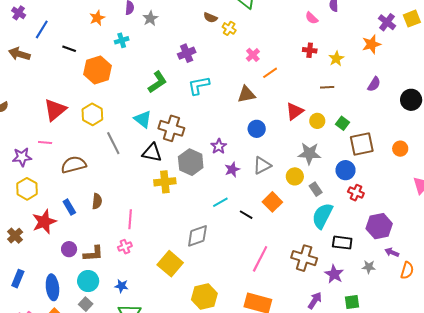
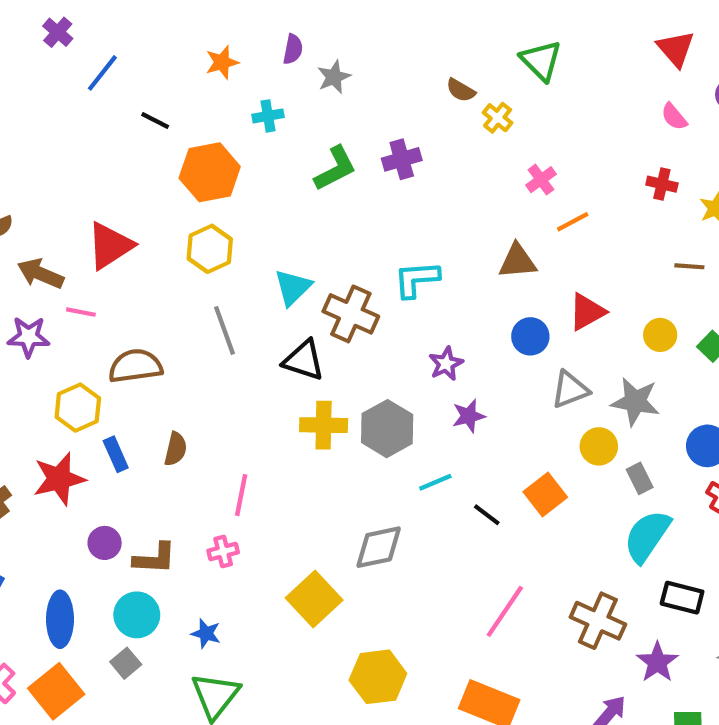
brown arrow: (19, 54) -> (40, 274), moved
green L-shape: (157, 82) -> (335, 168), moved
cyan L-shape: (199, 85) -> (417, 279), moved
red triangle: (295, 111) -> (587, 312), moved
yellow hexagon: (92, 114) -> (210, 249), moved
cyan triangle: (143, 119) -> (293, 287), turned 30
gray hexagon: (191, 162) -> (387, 429), moved
gray triangle: (262, 166) -> (570, 390), moved
yellow hexagon: (27, 189) -> (78, 408), moved

